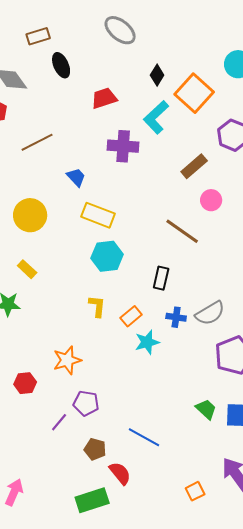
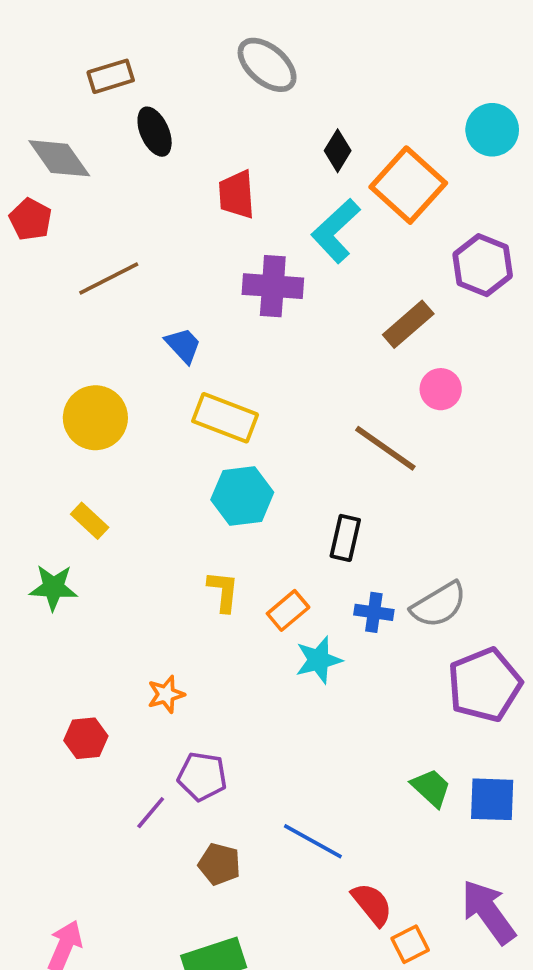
red trapezoid: (104, 98) -> (237, 195), turned -76
orange star: (67, 360) -> (166, 694), size x0.7
red semicircle: (120, 473) -> (372, 904), moved

